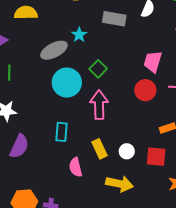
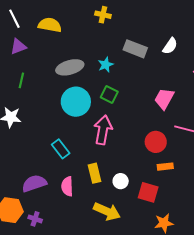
cyan star: (79, 35) -> (106, 65), moved
green square: (98, 69) -> (109, 95), turned -30
red circle: (145, 90) -> (156, 142), moved
cyan rectangle: (62, 132) -> (61, 149), turned -54
purple semicircle: (19, 146) -> (34, 183), moved, turned -145

